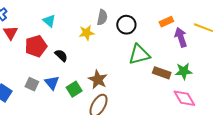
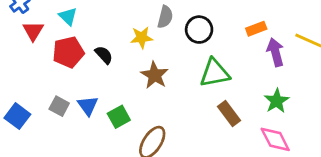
cyan triangle: (49, 21) -> (68, 16), moved
black semicircle: (61, 55) -> (104, 55), moved
green star: (184, 71) -> (277, 101), turned -30
brown rectangle: (162, 73) -> (229, 113), moved, turned 30
brown star: (98, 79) -> (155, 75), moved

